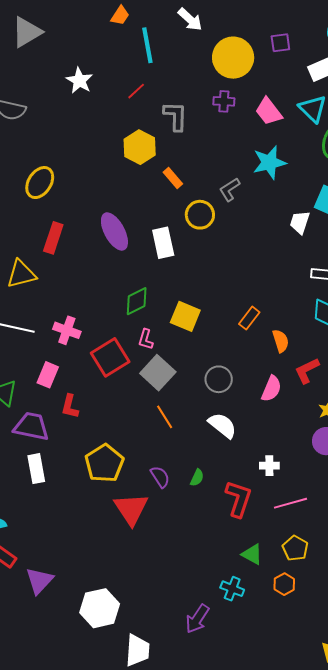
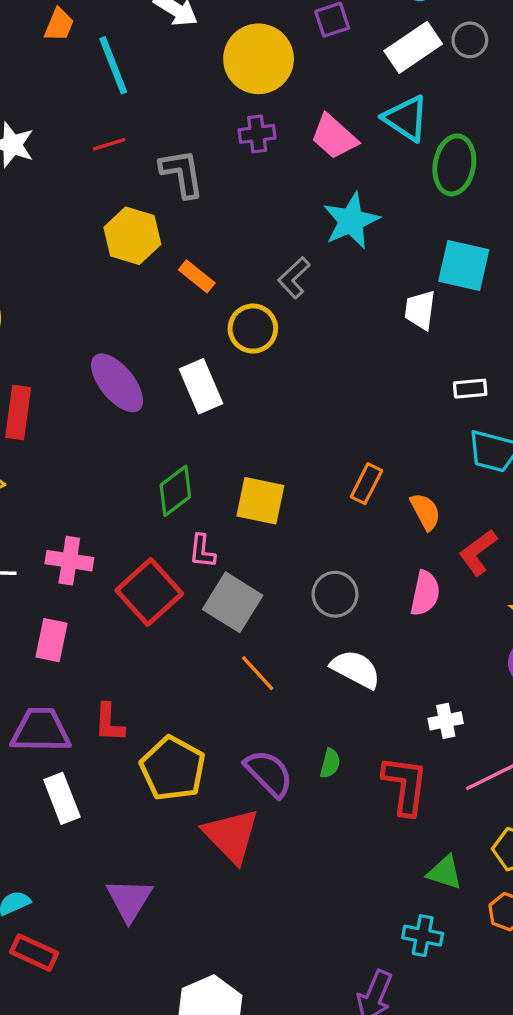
red line: (136, 91) -> (109, 144), turned 36
red L-shape: (70, 406) -> (109, 723), moved
purple semicircle: (160, 477) -> (269, 773), size x1.4
purple triangle: (39, 581) -> (129, 900), moved

